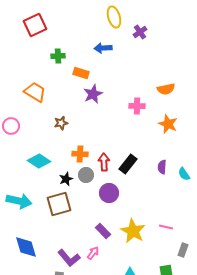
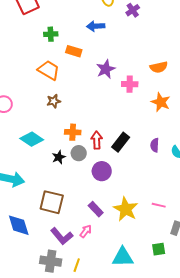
orange trapezoid: (35, 92) -> (49, 70), moved
purple star: (93, 94) -> (106, 69), moved
brown square: (59, 204) -> (52, 202), moved, turned 30

